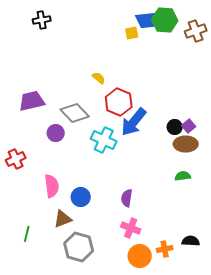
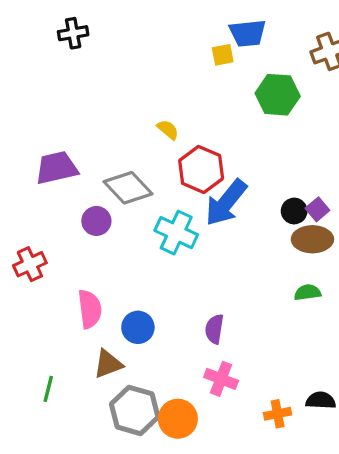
green hexagon: (165, 20) -> (278, 95), moved
orange circle: (140, 256) -> (178, 419), moved

